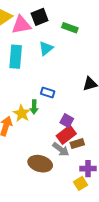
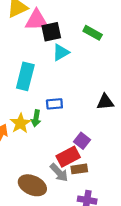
black square: (40, 17) -> (51, 32), moved
cyan rectangle: (16, 57) -> (25, 76), moved
blue rectangle: (48, 92) -> (54, 104), turned -32
purple square: (67, 121) -> (82, 141), moved

